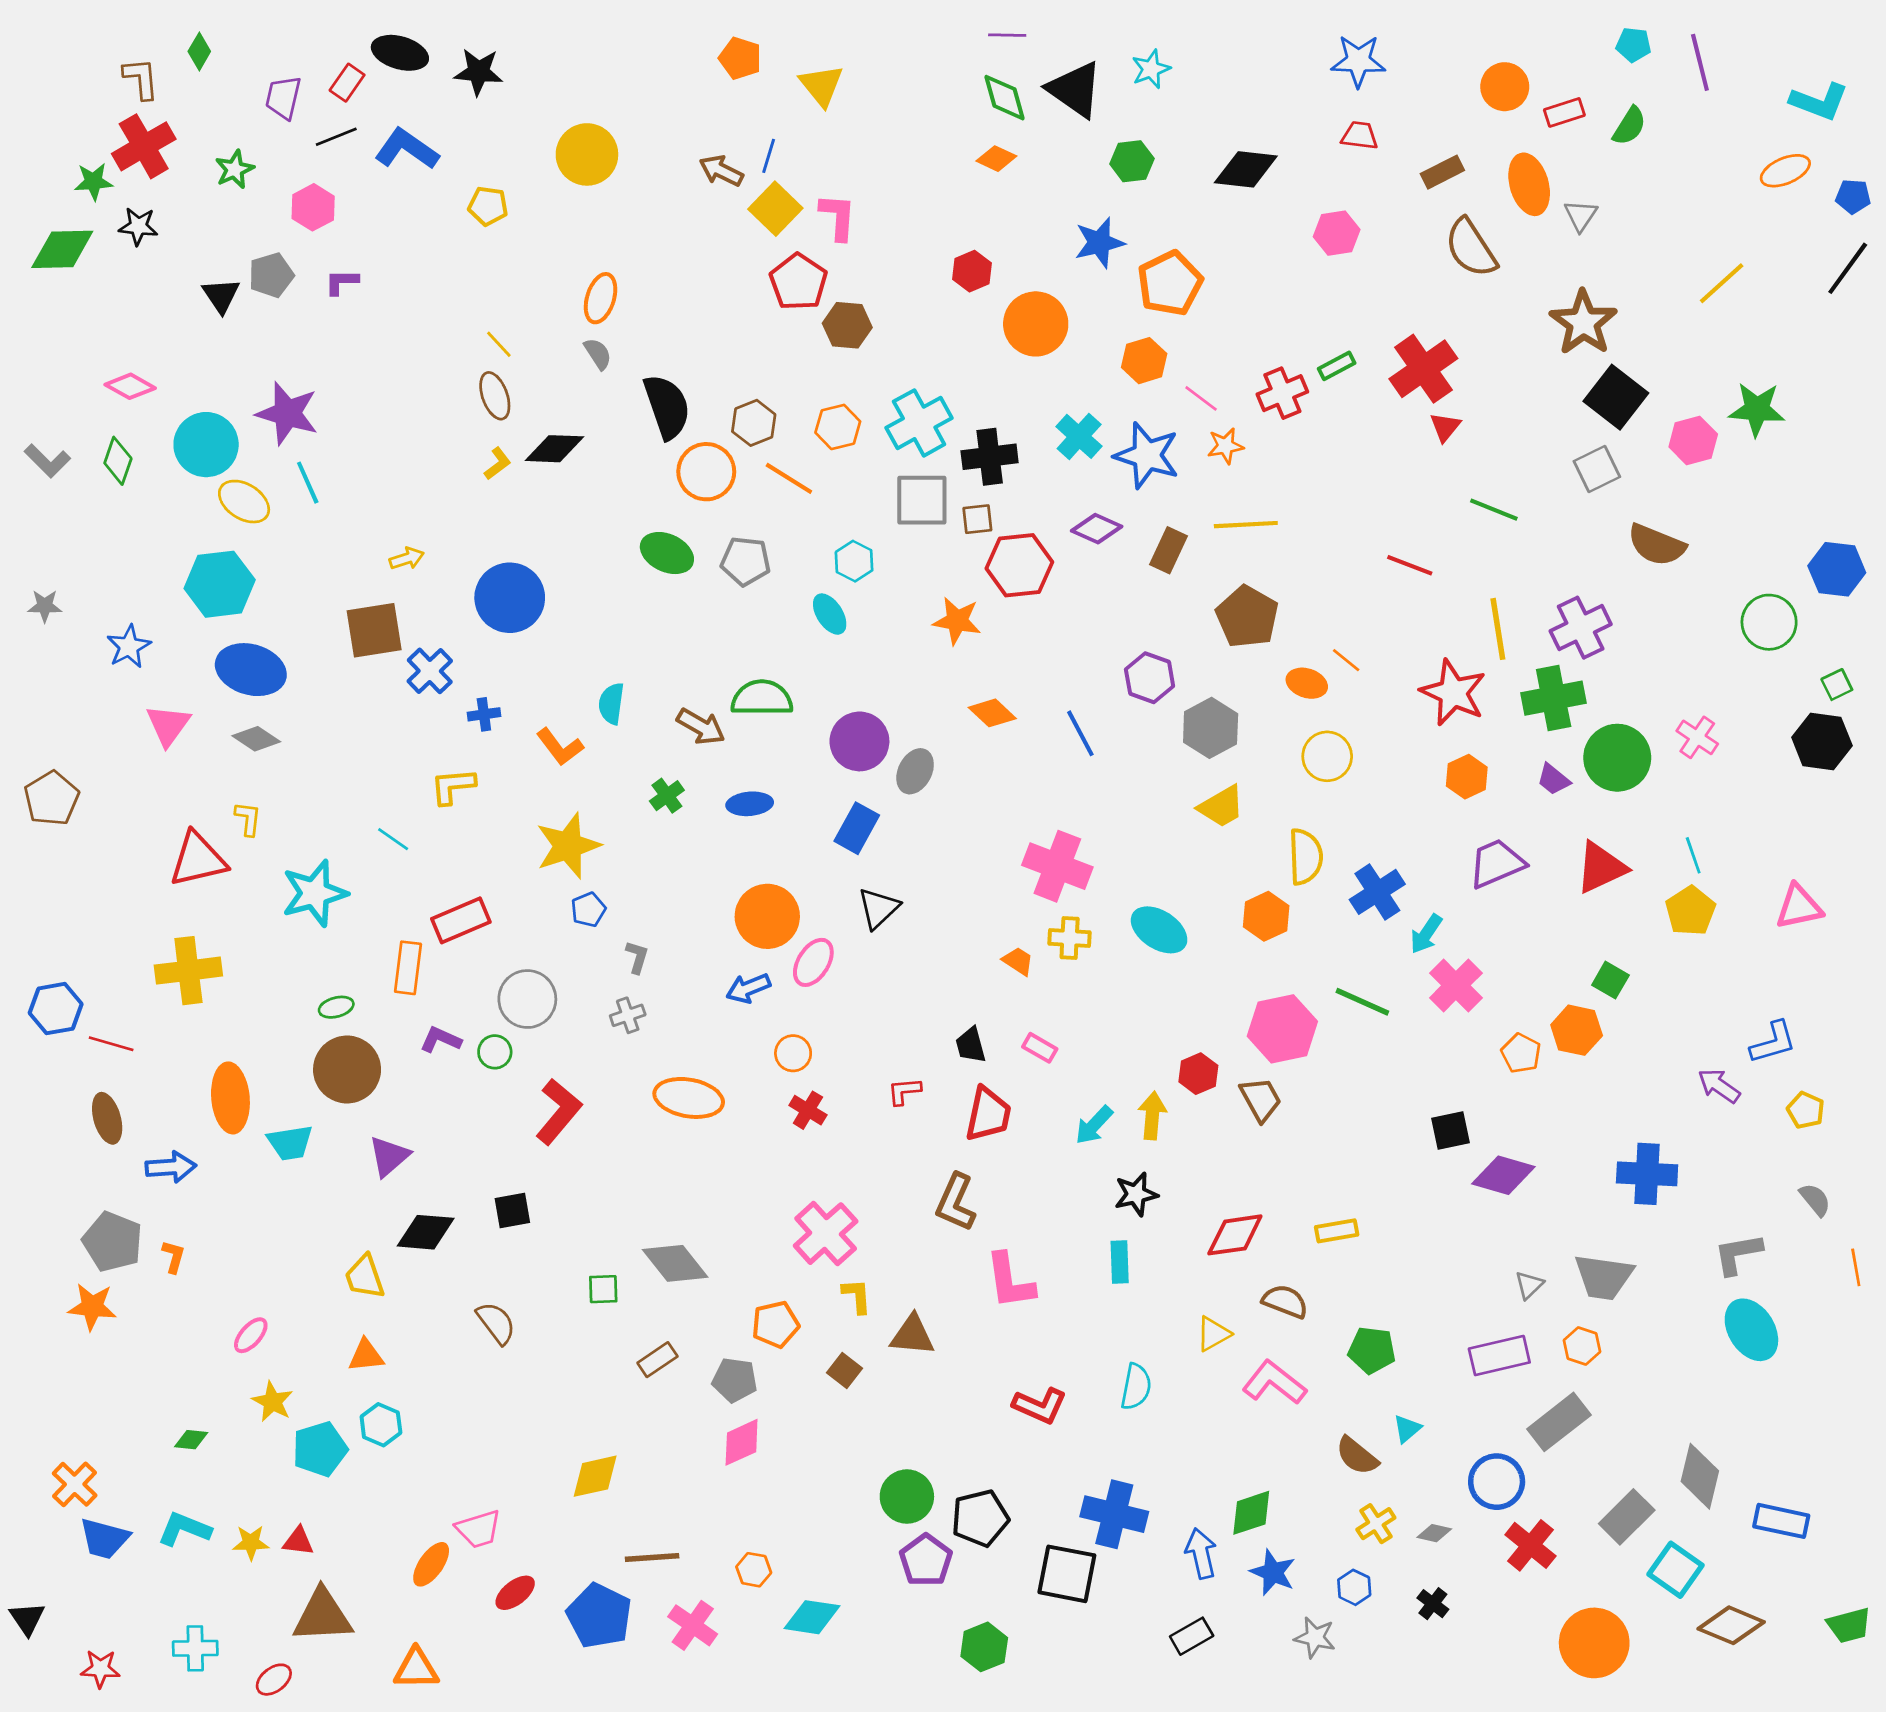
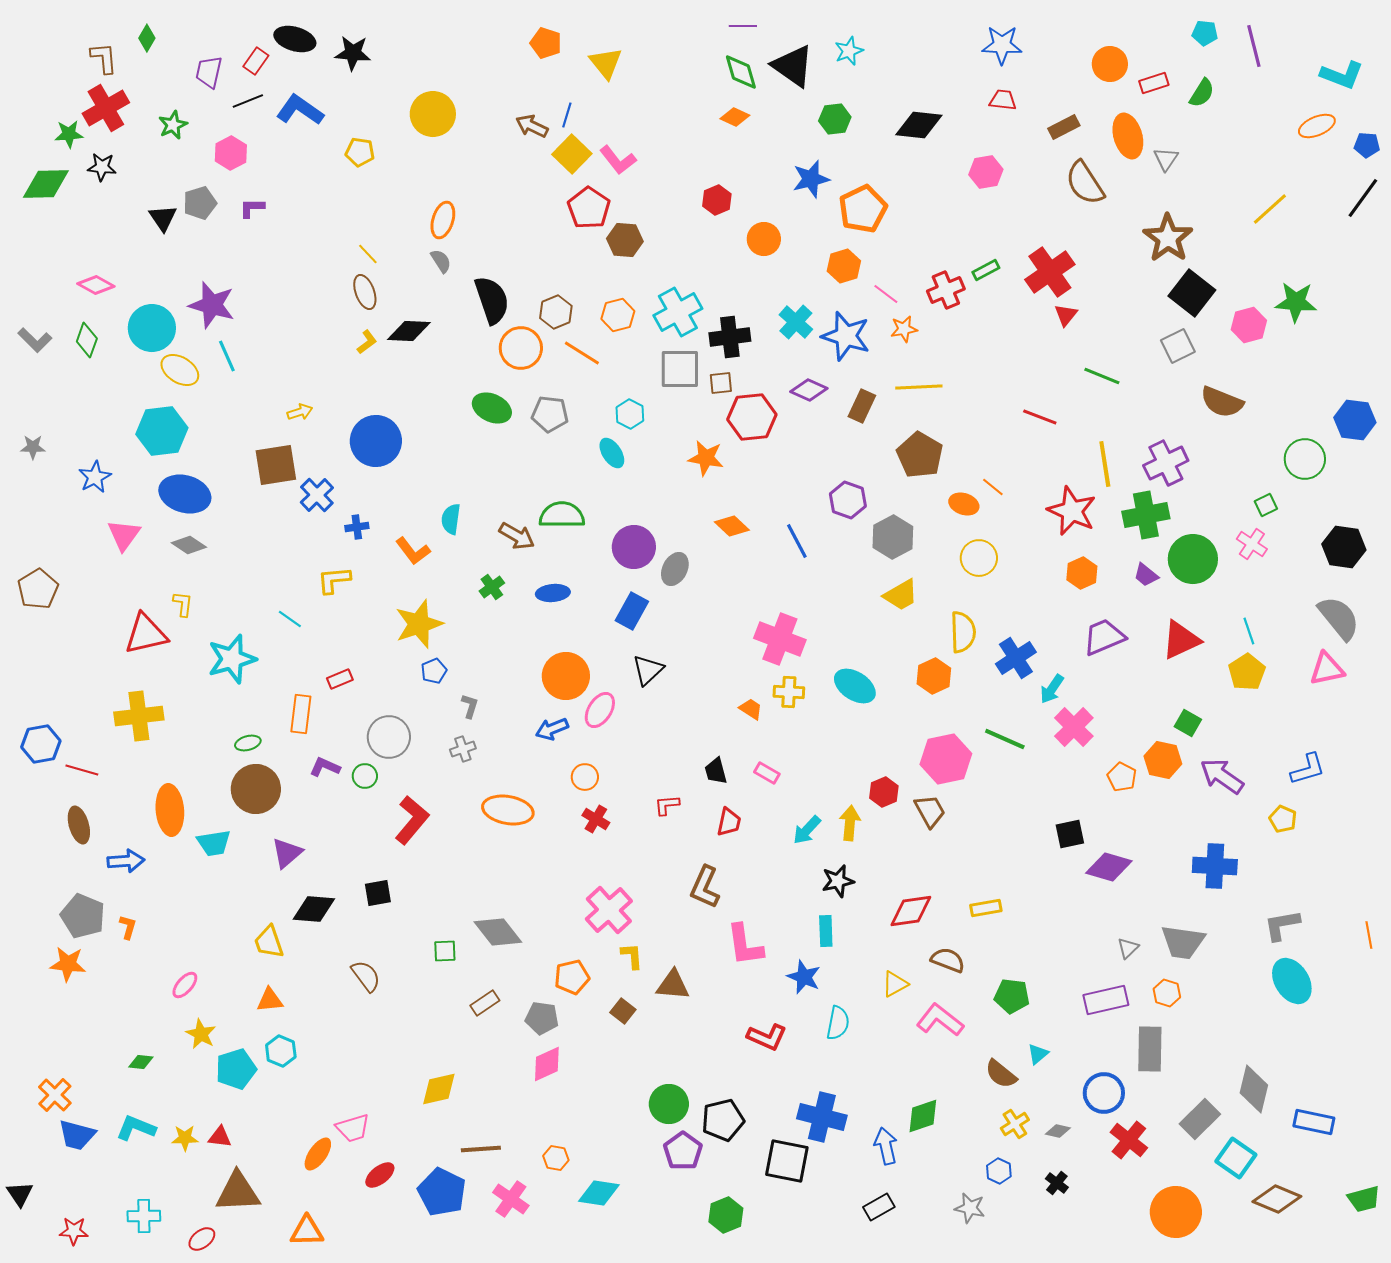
pink L-shape: (838, 217) -> (618, 160), turned 138
orange circle: (1036, 324) -> (764, 239), size x0.7
green square: (1837, 685) -> (1266, 505), moved
red rectangle: (461, 920) -> (340, 679), size x0.6
purple arrow: (1719, 1086) -> (1222, 776), moved, size x1.4
yellow pentagon: (1806, 1110) -> (1283, 819), moved
red trapezoid: (988, 1114) -> (729, 822), size x0.7
gray semicircle: (1815, 1200) -> (1339, 618), moved, size x1.8
gray rectangle: (1559, 1422) -> (1150, 1049), turned -51
blue star: (1273, 1572) -> (804, 977), moved

